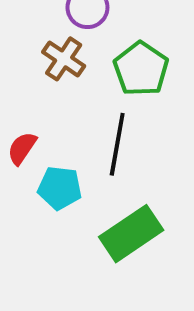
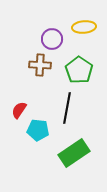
brown cross: (64, 59) -> (40, 65), turned -30

